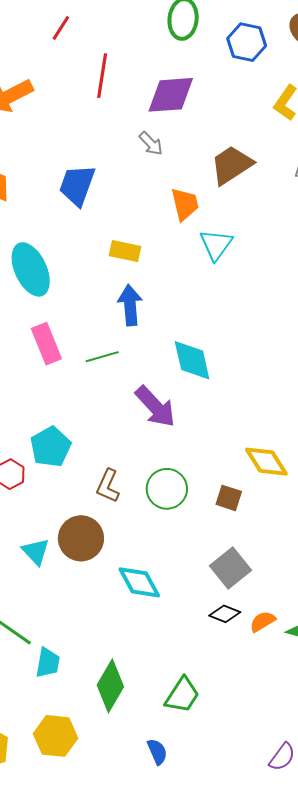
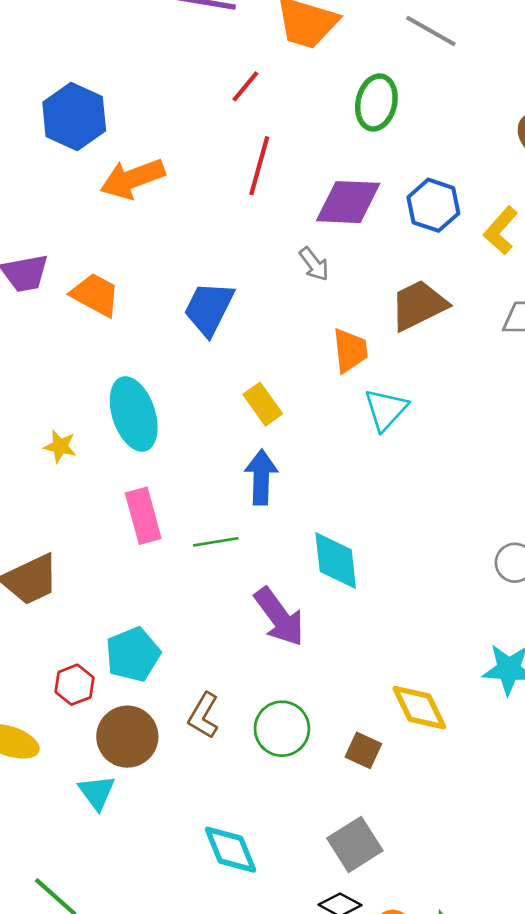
red line: (61, 28) -> (245, 86), moved
blue hexagon: (247, 42) -> (433, 205), moved
yellow rectangle: (125, 251) -> (263, 404), turned 36
brown circle: (81, 538) -> (127, 737), moved

